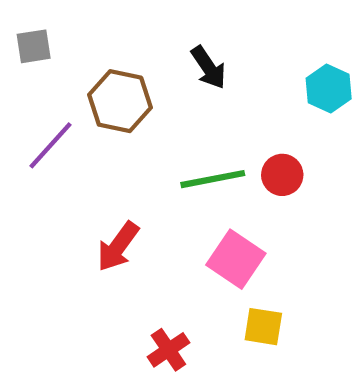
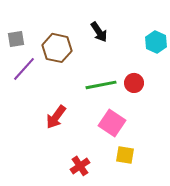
gray square: (34, 46) -> (16, 39), moved

